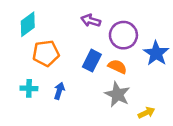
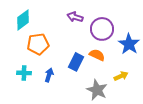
blue rectangle: (92, 61) -> (76, 62), moved
gray star: (117, 94) -> (97, 90), moved
yellow arrow: (146, 113) -> (121, 76), moved

